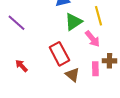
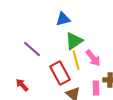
yellow line: (98, 16) -> (76, 60), moved
purple line: (16, 23) -> (32, 49), moved

